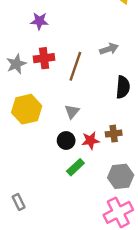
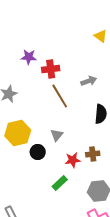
red cross: (44, 58) -> (51, 69), moved
brown line: (75, 66) -> (60, 96), turned -50
black circle: (66, 140) -> (38, 152), moved

